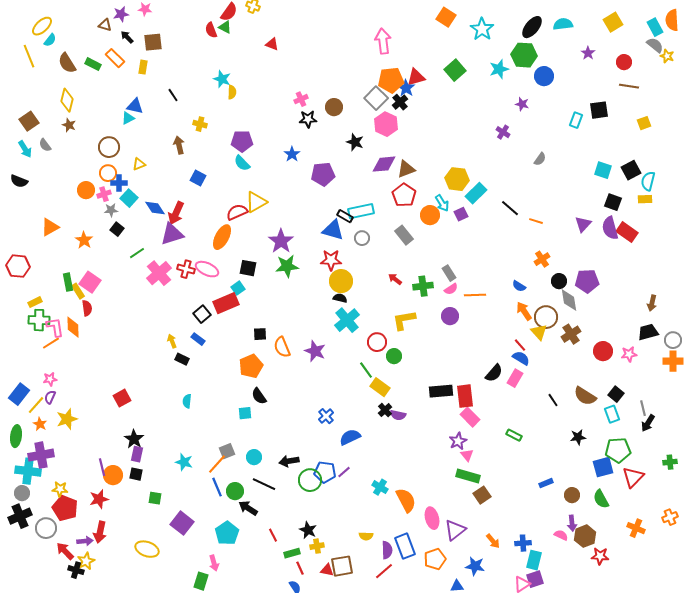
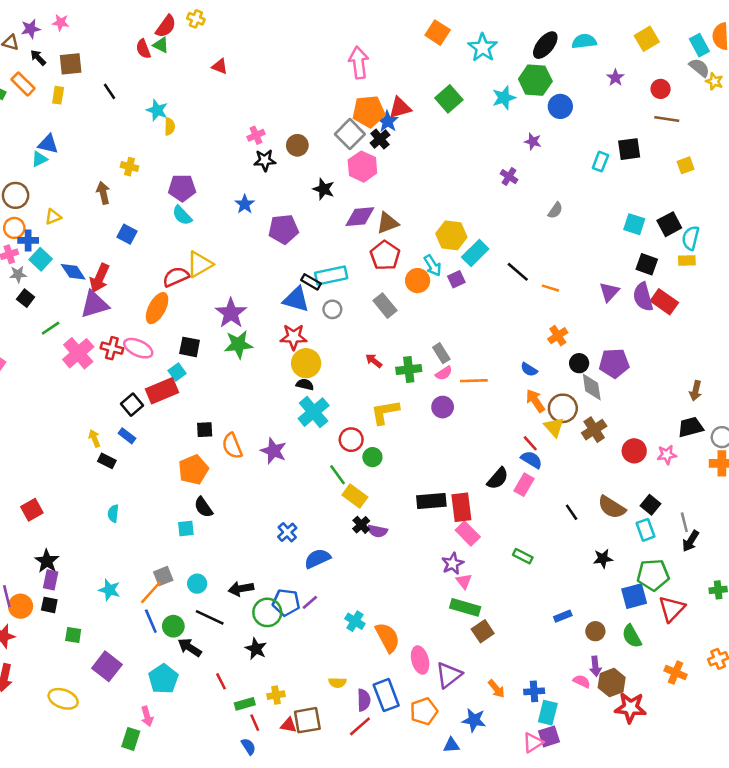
black line: (173, 95) -> (109, 91), moved
black star: (308, 530) -> (256, 649), moved
red star: (600, 556) -> (630, 708), size x1.4

